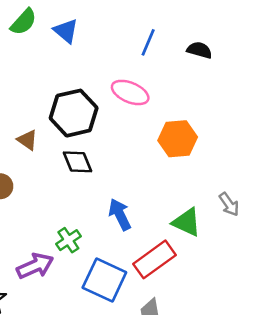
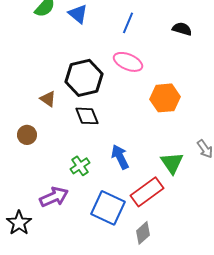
blue line: (148, 42) -> (128, 23), moved
green triangle: (187, 222) -> (172, 163), turned 30
green cross: (68, 240) -> (80, 166), moved

